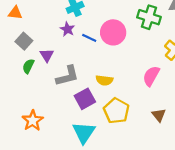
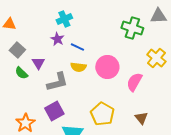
pink circle: (113, 32) -> (107, 67), moved
green semicircle: (28, 66) -> (21, 73), turned -72
yellow semicircle: (104, 80) -> (78, 67), moved
purple square: (85, 99) -> (54, 111), moved

